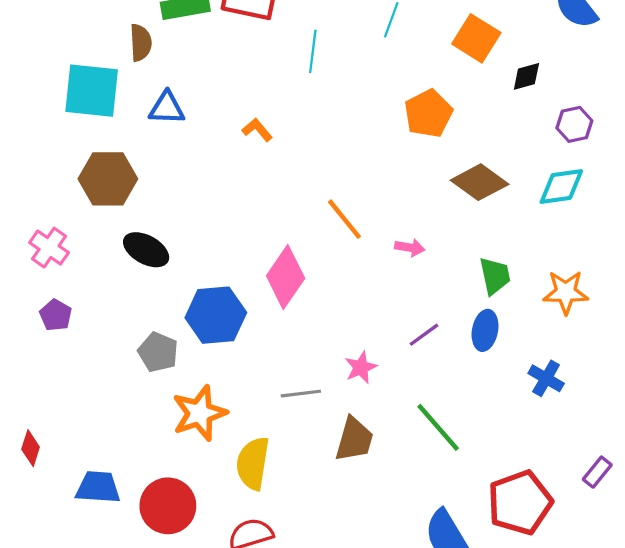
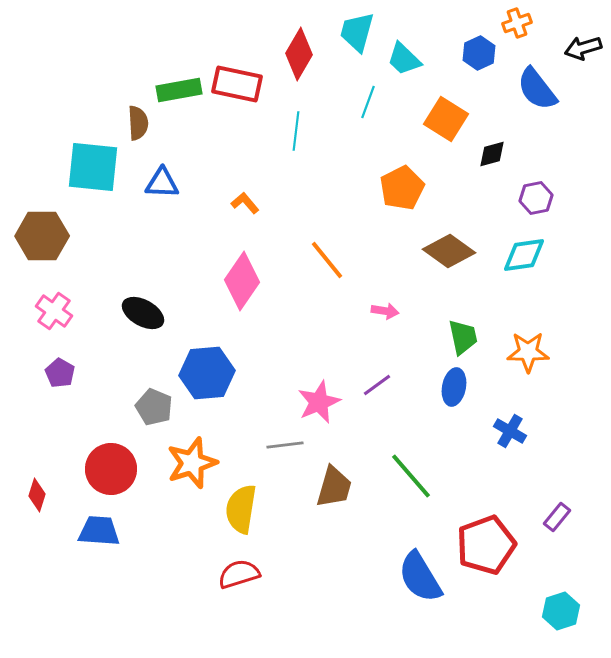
brown hexagon: (108, 179) -> (42, 236), moved
orange line: (344, 219) -> (327, 260), moved
pink diamond: (286, 277) -> (242, 281), moved
purple line: (424, 335) -> (377, 385), moved
pink star: (361, 367) -> (319, 402), moved, size x1.4
red circle: (168, 506) -> (111, 469), moved

